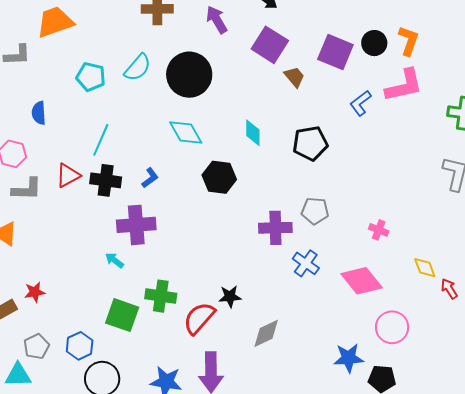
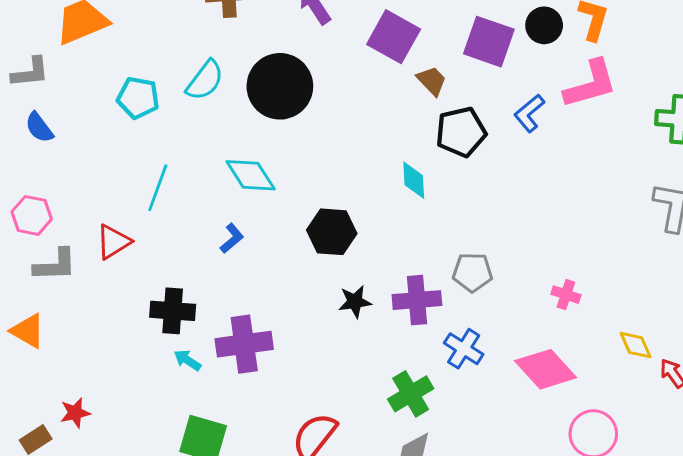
blue semicircle: (39, 113) -> (39, 127), moved, turned -30
cyan diamond: (186, 132) -> (251, 175), moved
cyan diamond: (253, 133) -> (414, 180), moved
black pentagon: (310, 143) -> (461, 132), moved
black cross: (106, 180) -> (173, 311), moved
purple cross: (136, 225) -> (244, 344), moved
green cross: (161, 296) -> (411, 394), moved, turned -36
black star: (230, 296) -> (355, 302), moved

